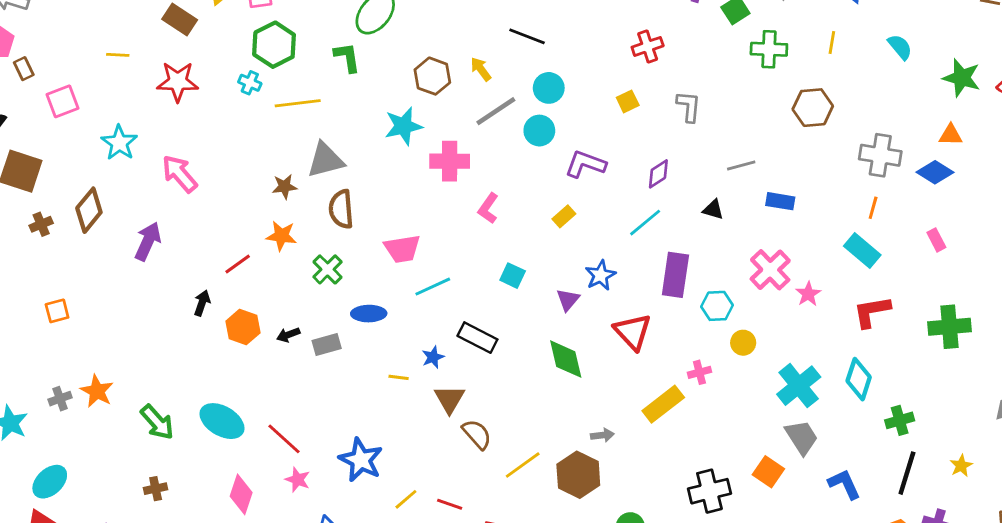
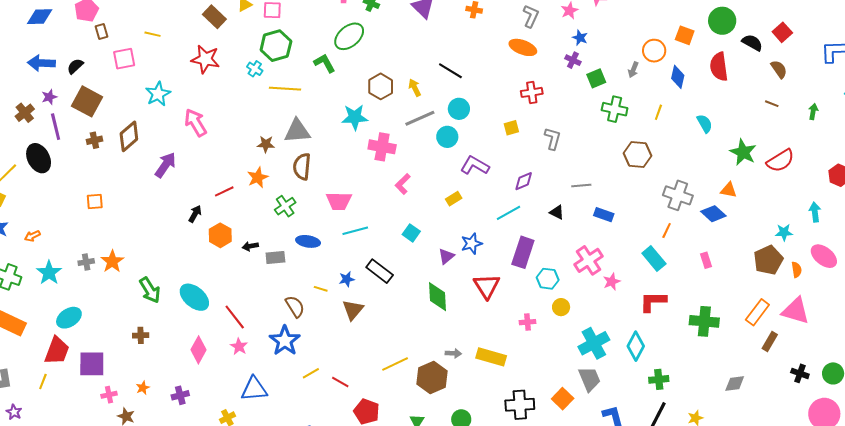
yellow line: (118, 55) -> (152, 34), moved
green L-shape: (347, 57) -> (325, 63), turned -30
orange star: (281, 236) -> (258, 178), turned 30
yellow rectangle: (663, 404) -> (491, 357), moved, turned 44
brown semicircle: (477, 434) -> (295, 306), moved

